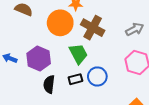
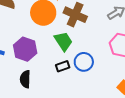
black semicircle: (49, 84) -> (25, 79), moved

